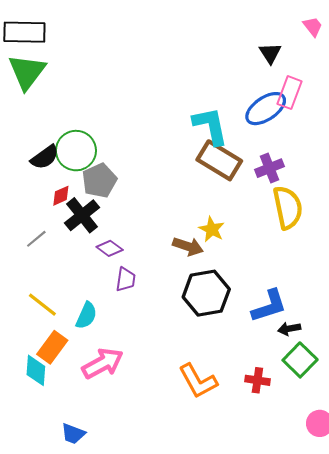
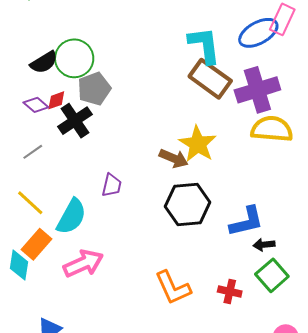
purple cross: (269, 168) -> (257, 90), size x1.6
yellow semicircle: (288, 208) -> (272, 129), turned -78
yellow star: (212, 229) -> (198, 144), size x1.5
gray line: (36, 239) -> (33, 152), moved
purple diamond: (110, 248) -> (36, 105), moved
cyan semicircle: (86, 316) -> (71, 217), size x1.4

